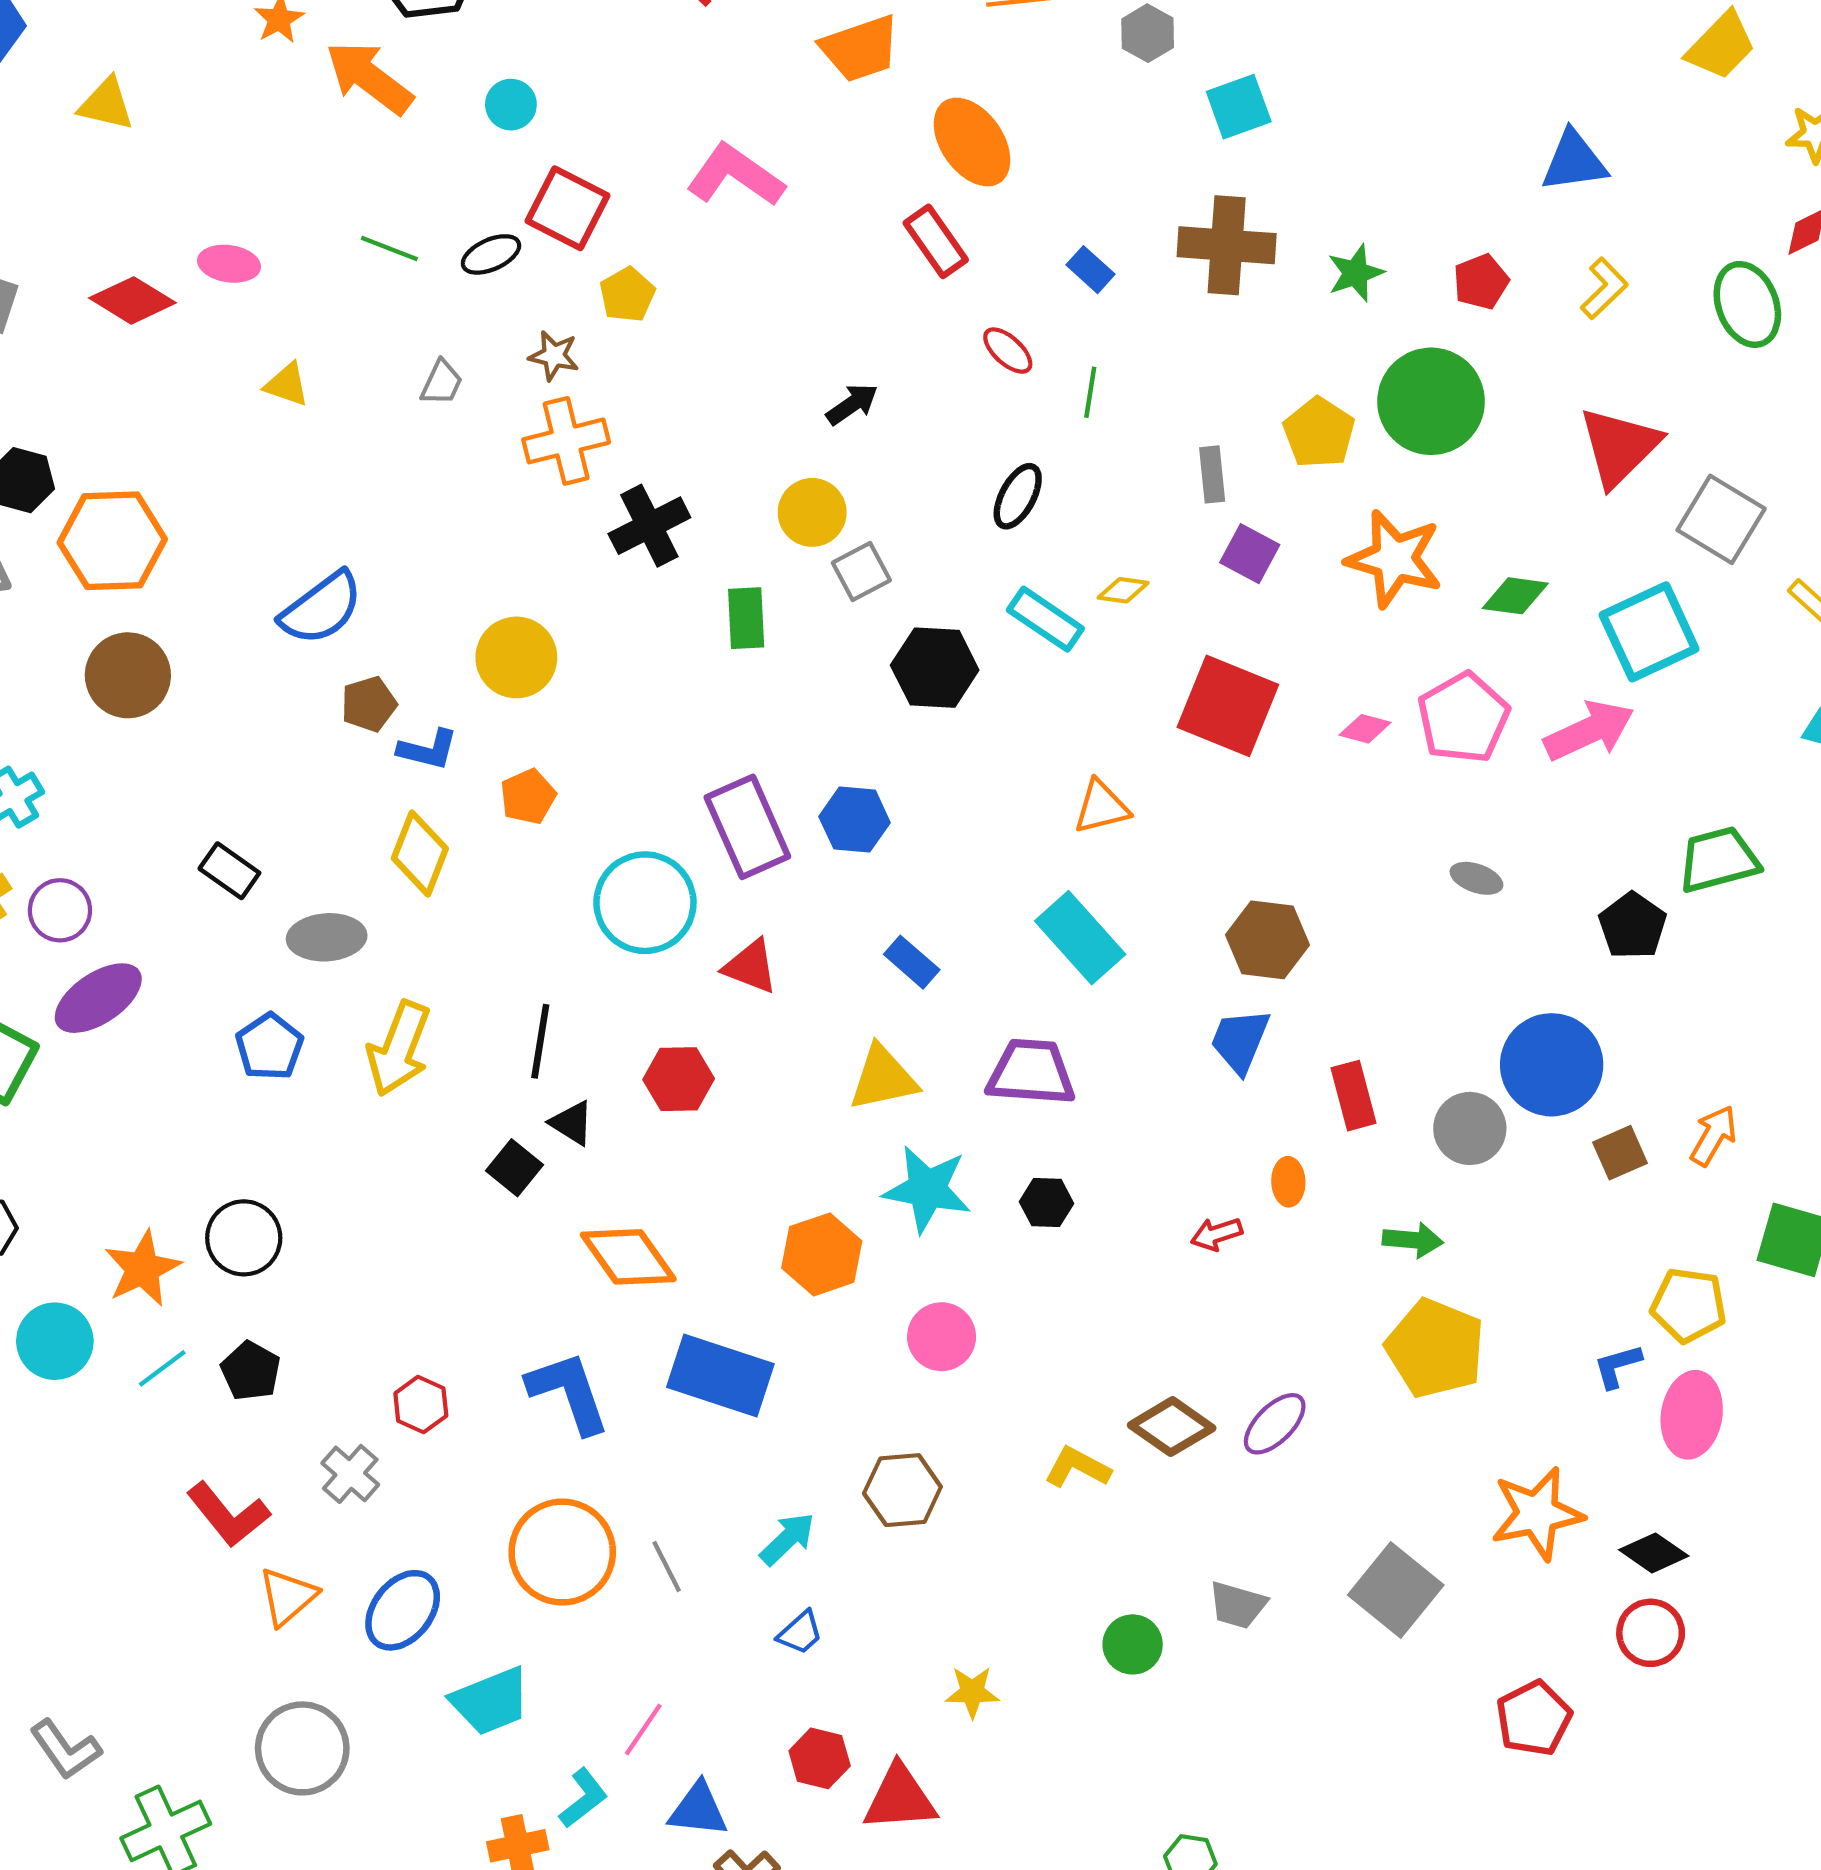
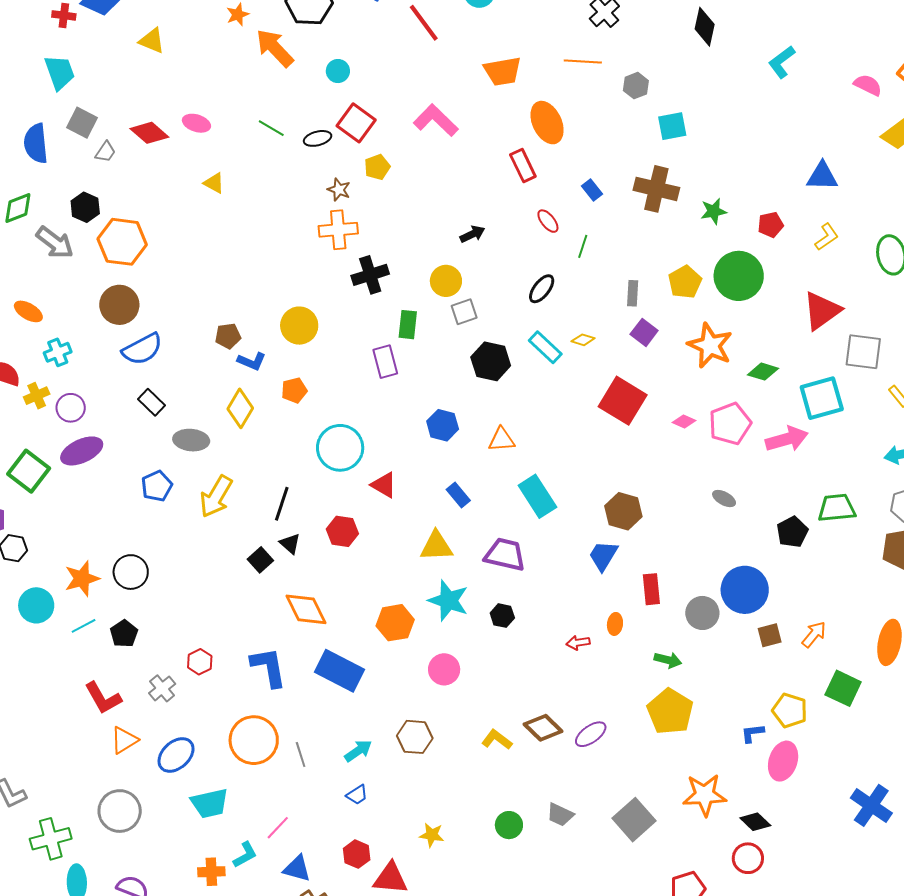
gray trapezoid: (442, 383) -> (105, 152), moved
gray square: (1721, 519) -> (863, 352), turned -33
blue semicircle: (321, 608) -> (142, 349), moved
orange triangle: (1101, 807) -> (502, 440), moved
purple rectangle: (747, 827) -> (385, 362), moved, size x0.7

